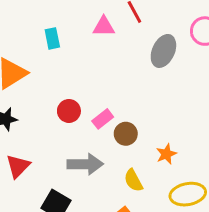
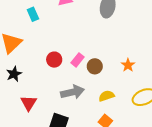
orange star: (166, 154) -> (128, 65), moved
yellow semicircle: (133, 180) -> (106, 96), turned 112

